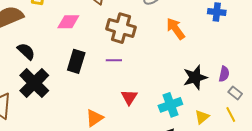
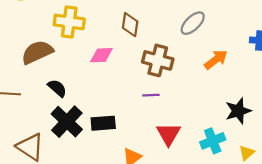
orange arrow: (176, 29) -> (216, 60), turned 90
black rectangle: (76, 61) -> (103, 123), moved, turned 70
red triangle: (129, 97) -> (168, 134), size x1.4

